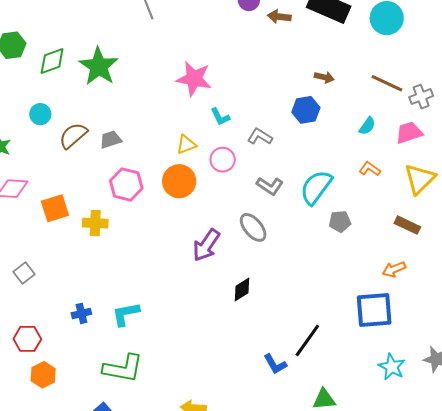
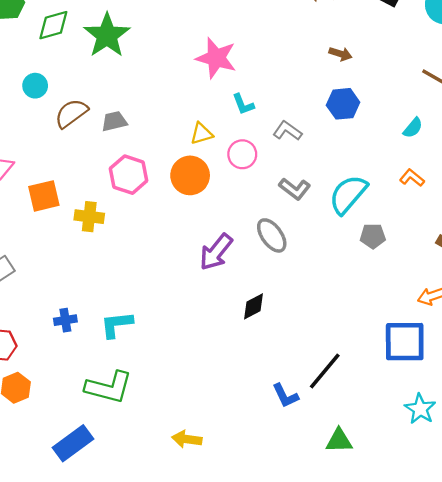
brown arrow: (324, 77) -> (340, 54), moved

